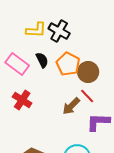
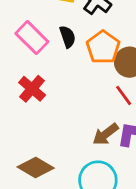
brown arrow: (71, 106) -> (106, 134), moved

